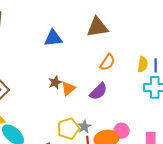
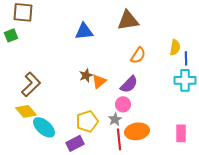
yellow semicircle: (143, 64) -> (175, 47), moved
yellow pentagon: (68, 129) -> (87, 121), moved
pink circle: (122, 131) -> (123, 104), moved

